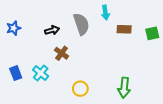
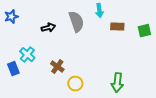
blue star: (14, 28) -> (11, 17), moved
brown cross: (62, 53) -> (57, 67), moved
cyan cross: (41, 73) -> (27, 55), moved

